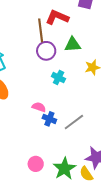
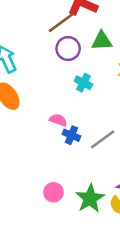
brown line: (41, 30) -> (61, 22), turned 60

